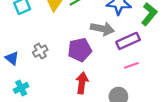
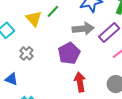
gray cross: (40, 51) -> (26, 53), moved

